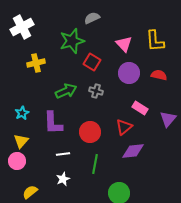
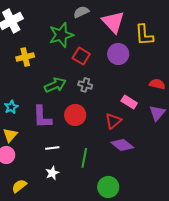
pink triangle: (124, 44) -> (113, 22), moved, size x1.4
purple circle: (129, 73) -> (118, 54), moved
red semicircle: (159, 75) -> (157, 84), moved
red circle: (90, 132) -> (75, 115), moved
purple diamond: (133, 151) -> (122, 145), turned 45

